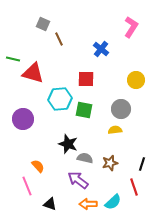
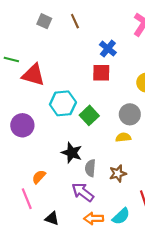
brown line: (59, 39) -> (75, 21), moved
red square: (86, 79) -> (101, 73), moved
green square: (84, 110) -> (89, 115), turned 36
gray semicircle: (85, 158) -> (90, 168), turned -98
orange semicircle: (38, 166) -> (39, 177), turned -96

